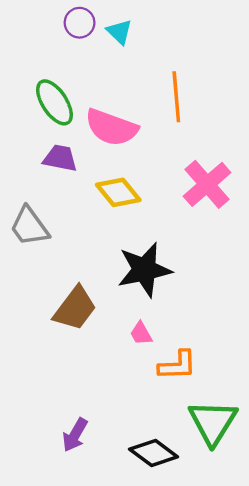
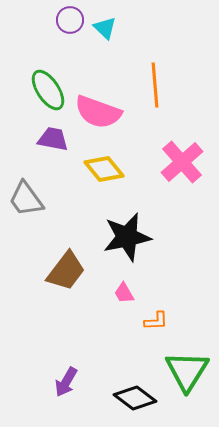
orange L-shape: (177, 365) -> (156, 321), size x0.7

